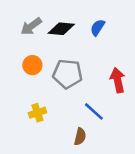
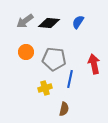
blue line: (94, 111) -> (70, 79), moved, turned 60
yellow cross: (37, 113) -> (45, 88), moved

